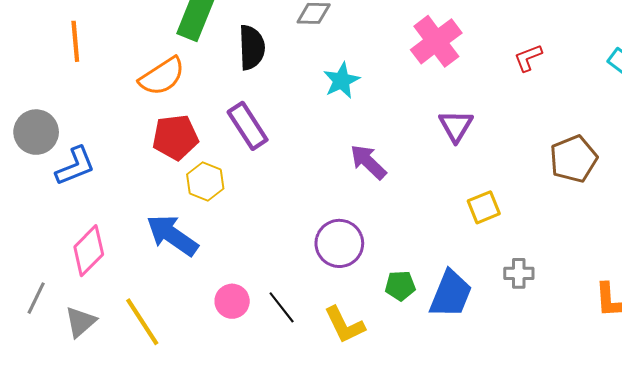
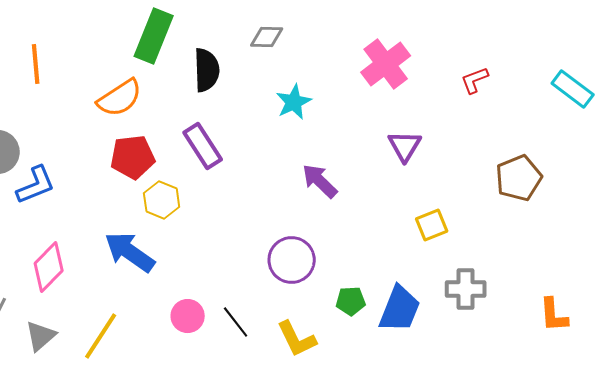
gray cross: (519, 273) -> (466, 289), size x1.4
yellow line: (142, 322) -> (101, 336), turned 66

